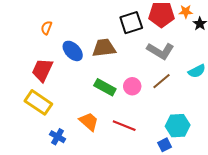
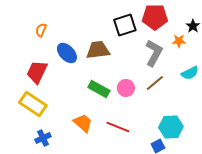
orange star: (186, 12) -> (179, 41), moved
gray L-shape: (160, 51) -> (154, 53), turned -92
blue cross: (58, 137) -> (43, 138), moved, turned 35

